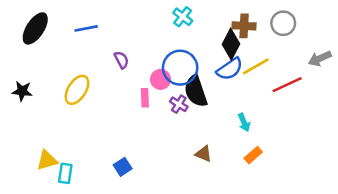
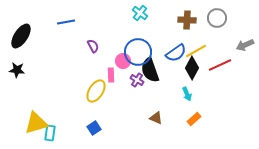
black ellipse: (35, 28) -> (21, 36), moved
black diamond: (231, 44) -> (192, 68), moved
yellow ellipse: (77, 90) -> (96, 91), moved
yellow triangle: (47, 160) -> (36, 123), size x1.4

